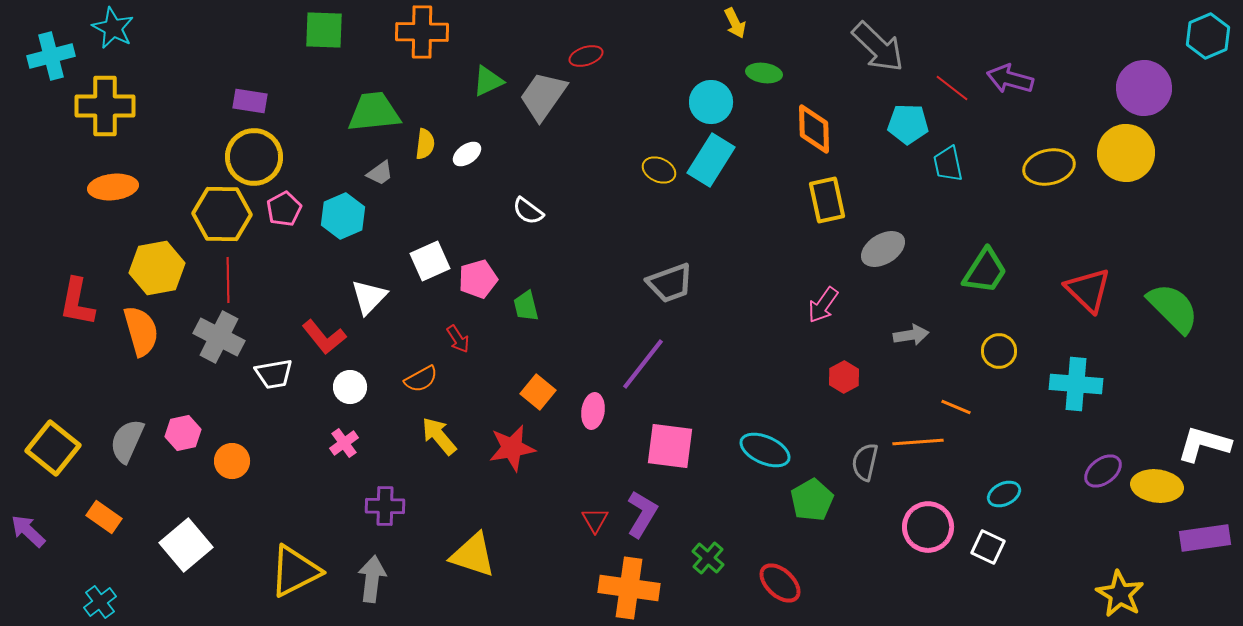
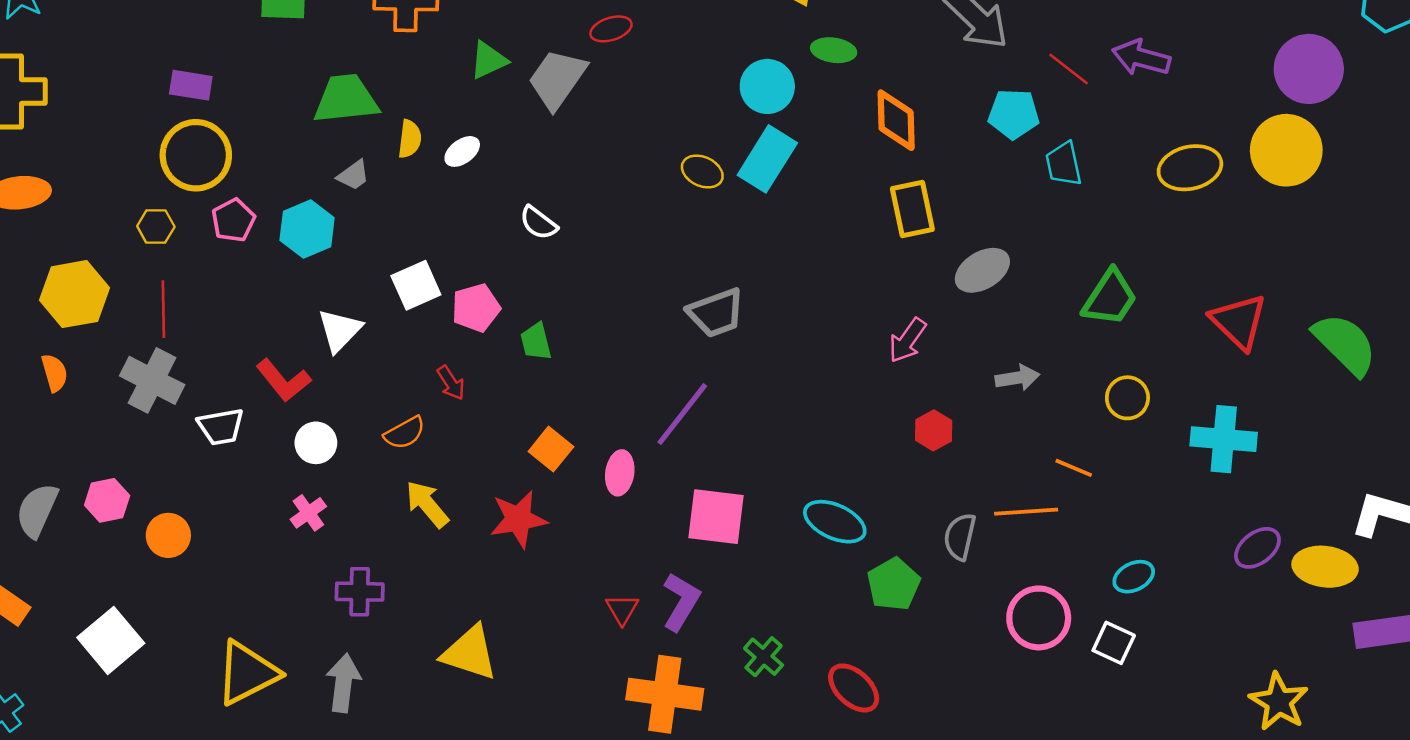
yellow hexagon: (222, 214) -> (156, 227), size x0.5
orange semicircle: (141, 331) -> (55, 373), size x0.6

